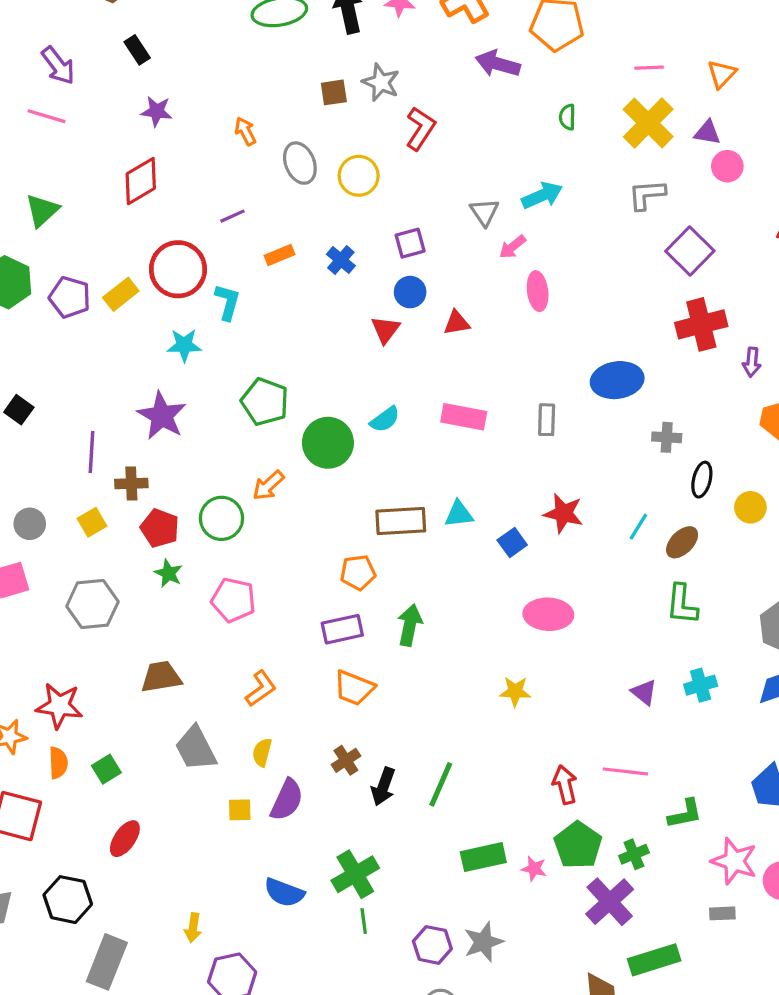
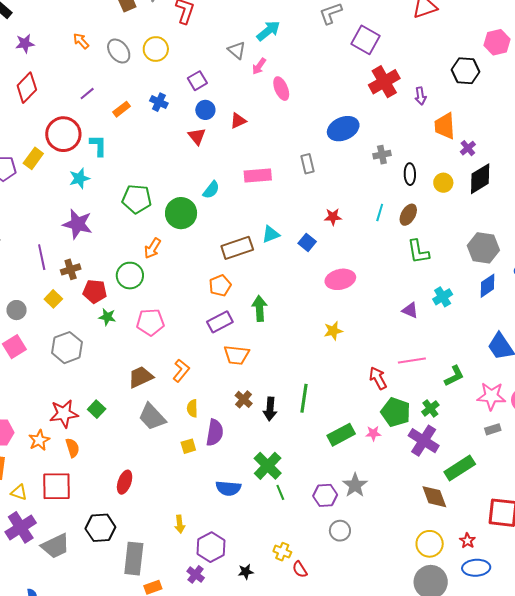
red star: (563, 513) -> (333, 217), size x0.7
brown trapezoid: (161, 677) -> (141, 377), moved
green square: (106, 769) -> (97, 409), moved

